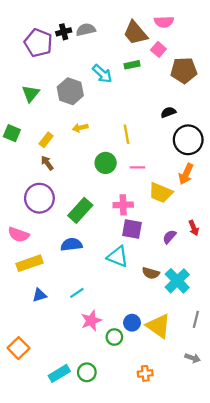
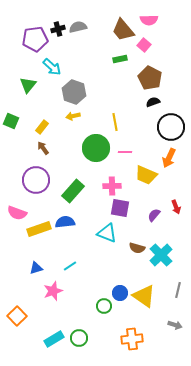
purple pentagon: (38, 43) -> (35, 39), turned -30
brown pentagon: (184, 70) -> (150, 78), moved, turned 30
cyan arrow: (102, 74) -> (52, 67), moved
gray hexagon: (70, 91) -> (74, 92), moved
green circle: (106, 163) -> (96, 148), size x1.4
yellow rectangle: (30, 263) -> (39, 229), moved
pink star: (91, 321) -> (53, 291), moved
orange cross: (145, 373) -> (132, 339), size x1.5

